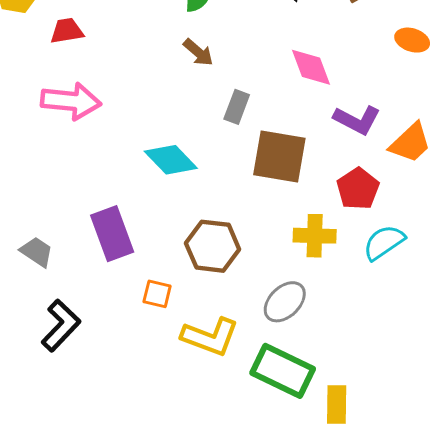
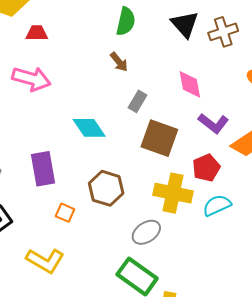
yellow cross: (315, 236) -> (173, 193), size x1.4
yellow L-shape: (210, 337) -> (45, 261), moved

